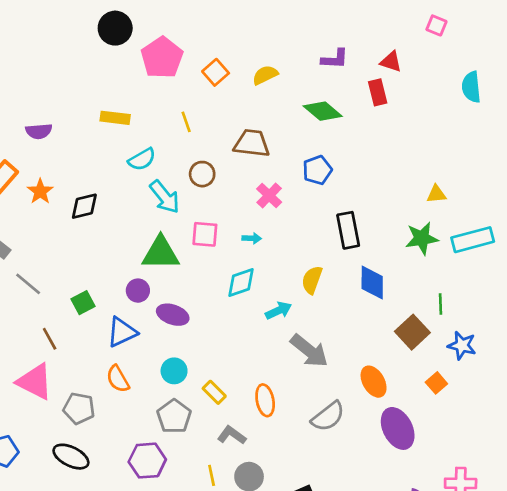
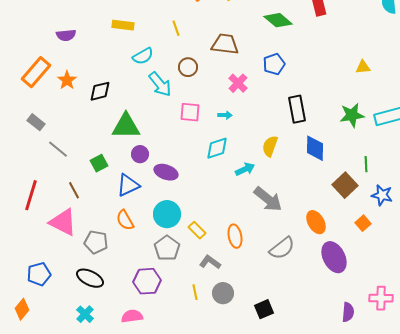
yellow triangle: (436, 194) -> (363, 67), moved
green triangle: (161, 253) -> (126, 126), moved
cyan circle: (174, 371) -> (167, 214), size x1.4

